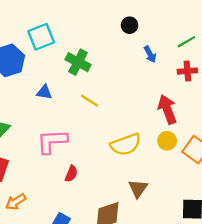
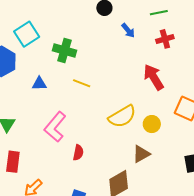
green line: (186, 42) -> (159, 13), turned 30
pink L-shape: (52, 141) -> (55, 127), turned -36
yellow circle: (167, 141) -> (152, 124), moved
brown triangle: (138, 188) -> (141, 154), turned 36

